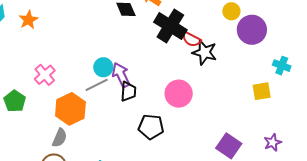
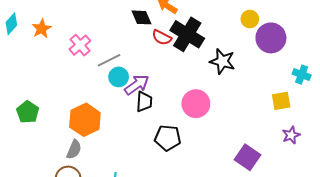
red semicircle: (191, 39) -> (162, 37), moved
pink cross: (45, 75) -> (80, 45), moved
purple arrow: (121, 75) -> (137, 85), turned 80
gray line: (97, 85) -> (109, 60), moved
purple star: (273, 142) -> (291, 135), moved

